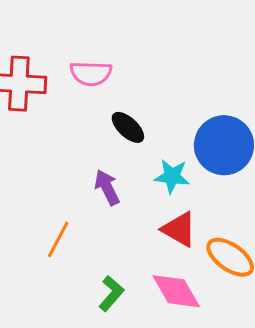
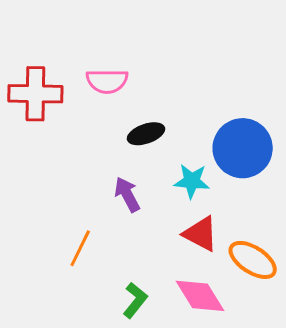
black ellipse: (128, 127) -> (146, 134), turned -60

